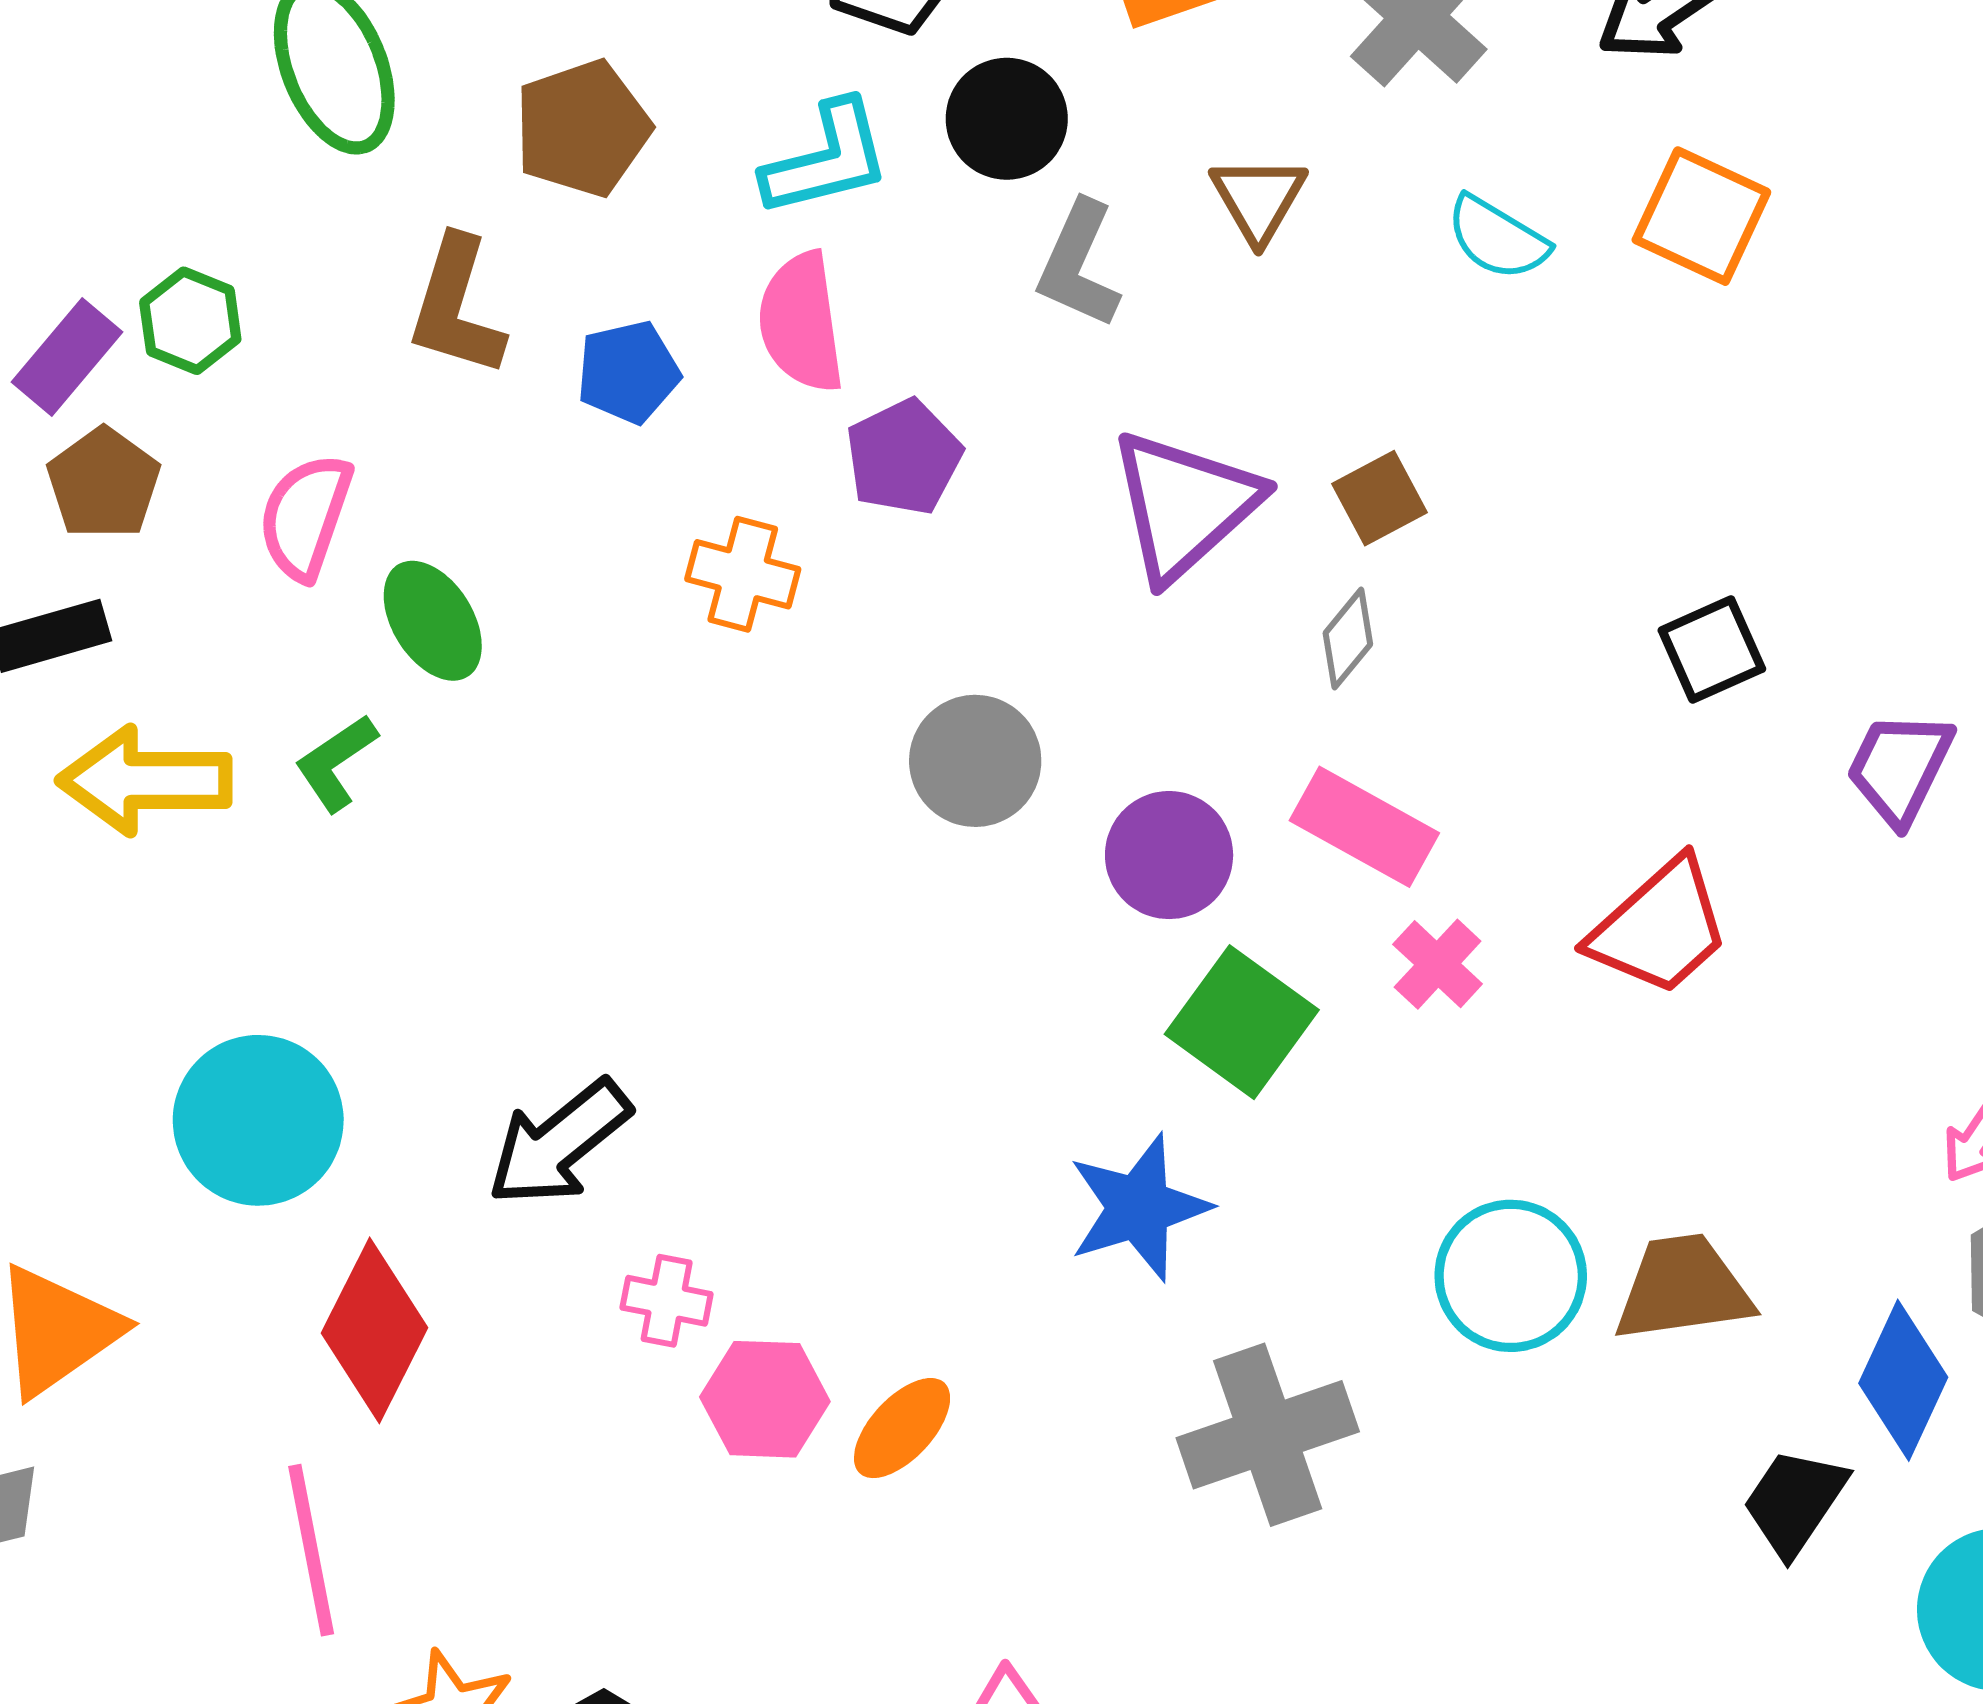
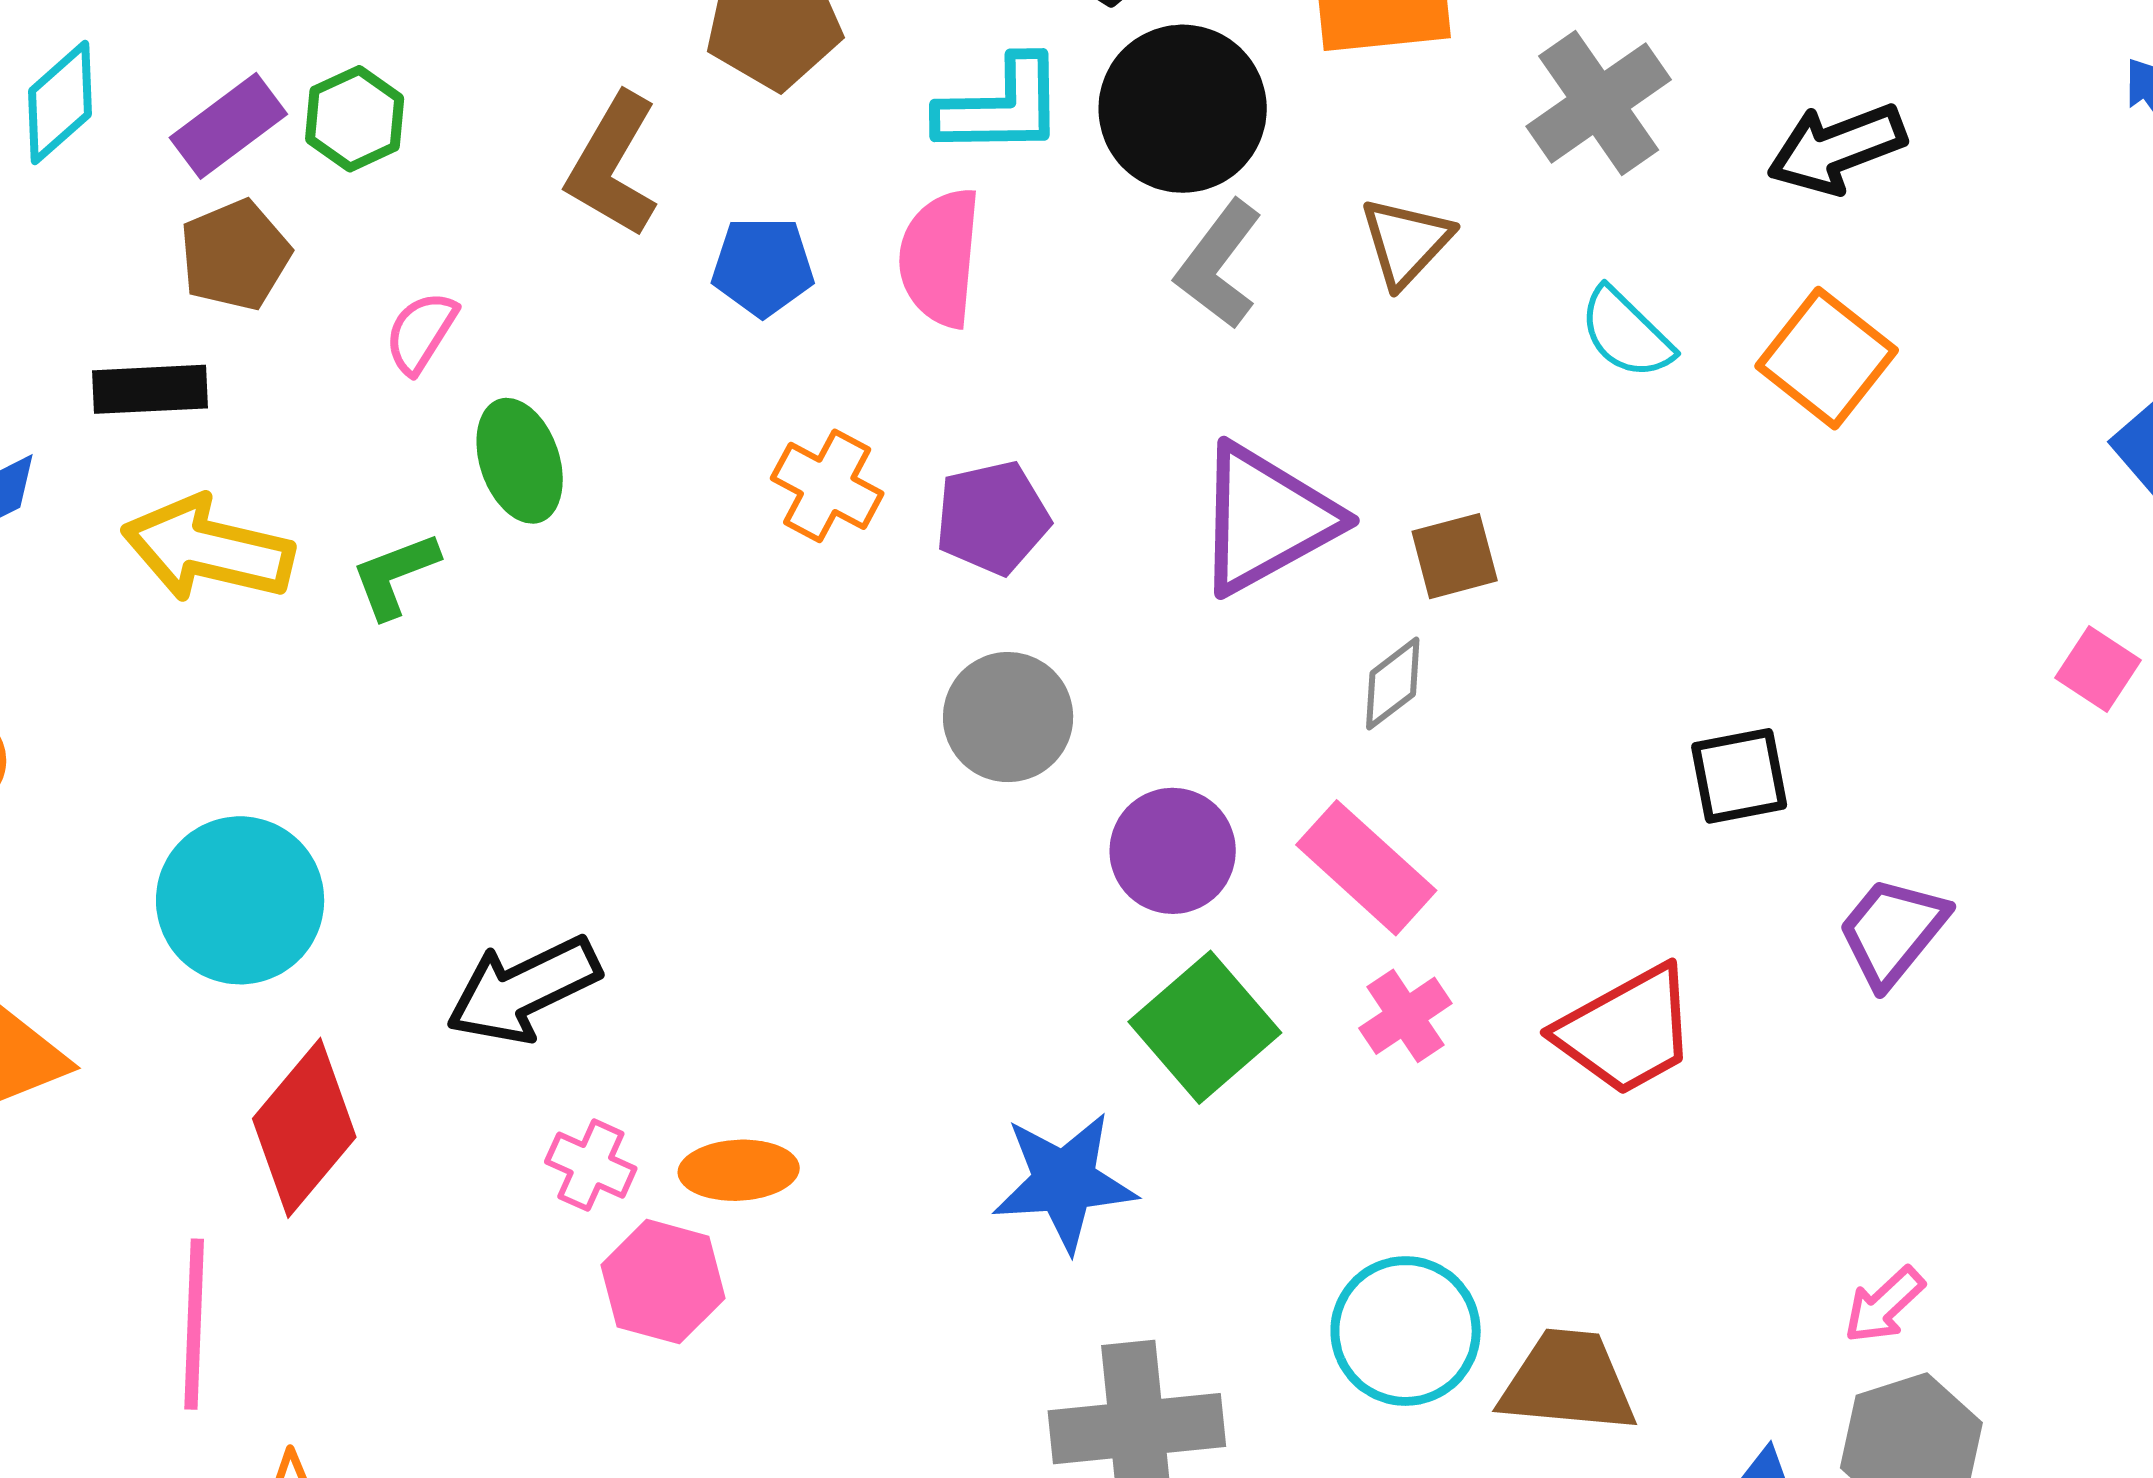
black circle: (1007, 119) -> (1183, 109), size x1.4
purple pentagon: (904, 457) -> (992, 518), moved
pink semicircle: (305, 517) -> (421, 332), size x0.7
orange ellipse: (902, 1428) -> (739, 1170), moved, turned 31

